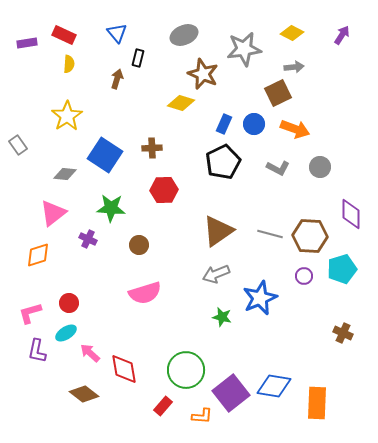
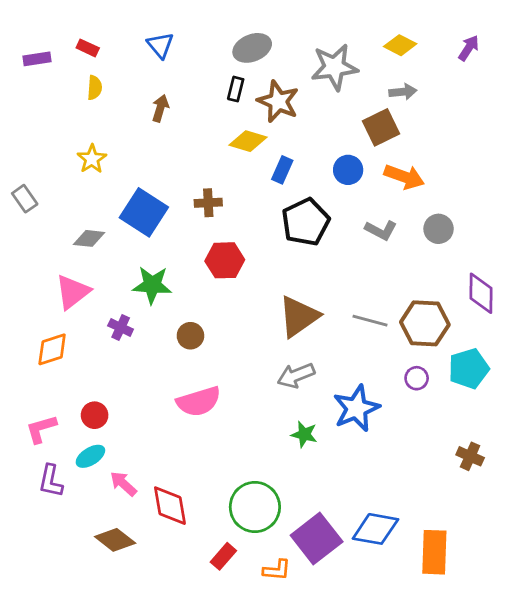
red rectangle: (64, 35) -> (88, 48), size x0.7
black rectangle: (138, 58) -> (236, 89), moved
yellow star: (67, 116) -> (92, 159), size x0.7
blue rectangle: (224, 124) -> (282, 170), moved

